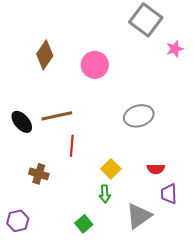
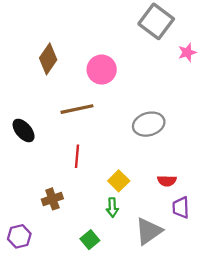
brown line: (57, 116) -> (77, 109), moved
brown cross: (39, 174) -> (52, 199), moved, turned -36

